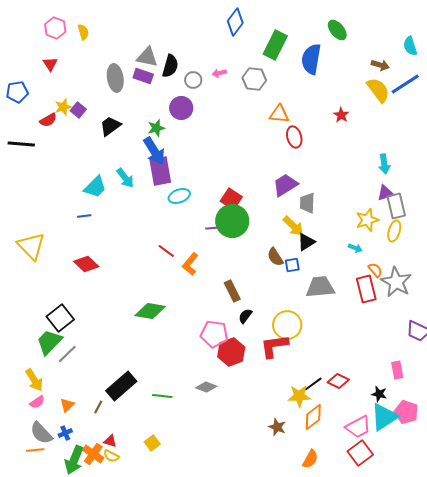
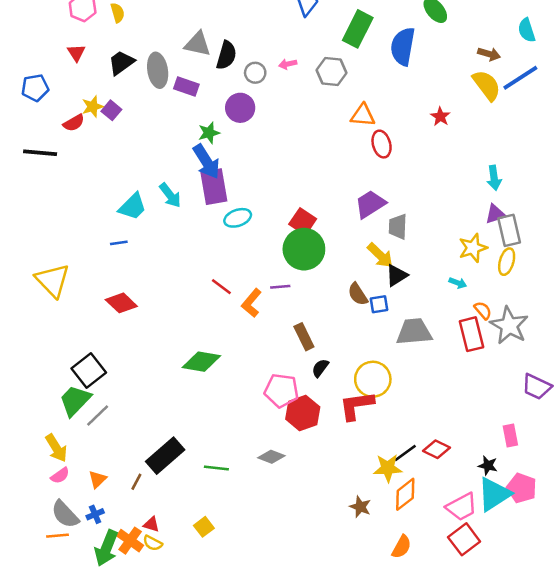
purple rectangle: (143, 76) -> (186, 87), moved
black trapezoid: (110, 126) -> (121, 63), moved
purple line: (213, 228) -> (280, 287), moved

